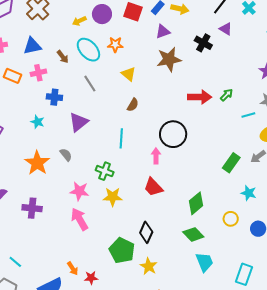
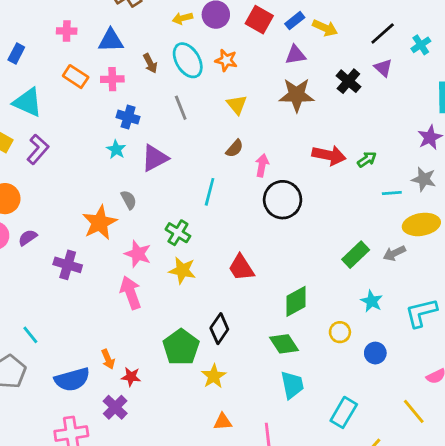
cyan star: (37, 122) -> (116, 149), moved
pink arrow: (156, 156) -> (262, 165), moved
orange star: (37, 163) -> (100, 223), moved

